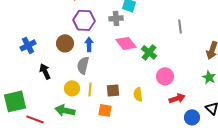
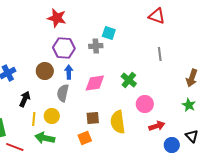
pink diamond: (126, 43) -> (95, 83), moved, turned -60
black arrow: (45, 71) -> (25, 99), turned 49
yellow line: (90, 89) -> (34, 119), moved
yellow semicircle: (138, 94) -> (118, 122), size x1.6
orange square: (105, 110) -> (85, 138), turned -32

